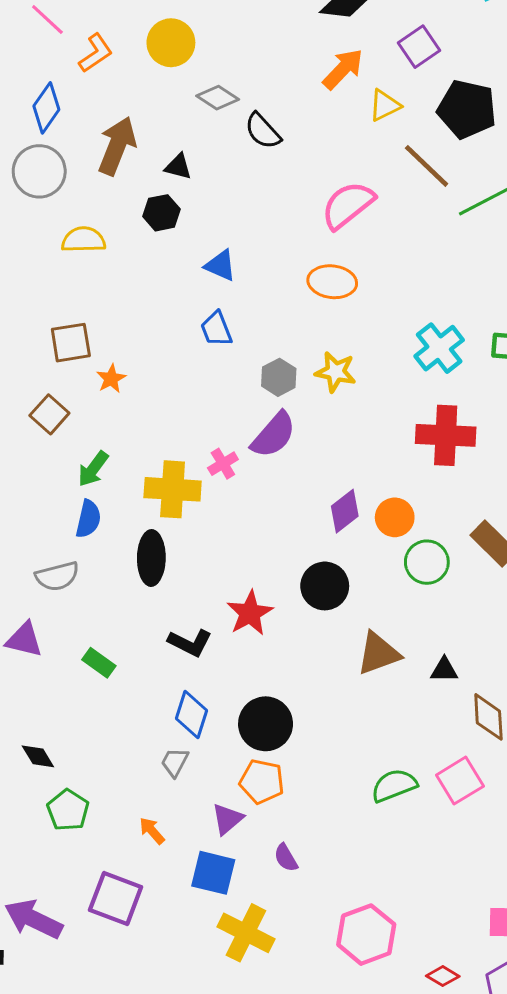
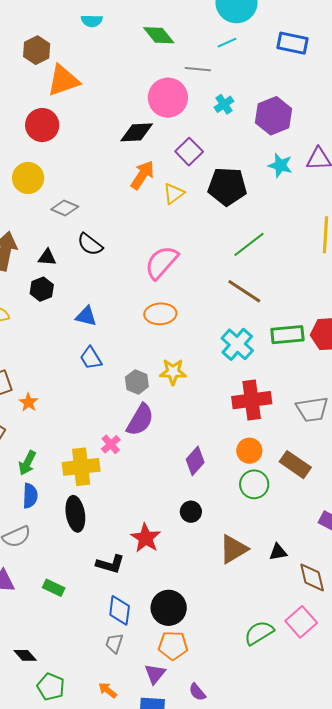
black semicircle: (263, 131) -> (90, 244), moved
brown line: (427, 166) -> (244, 291), moved
orange circle: (395, 517) -> (249, 451), moved
black circle: (325, 586) -> (191, 512), size x0.7

